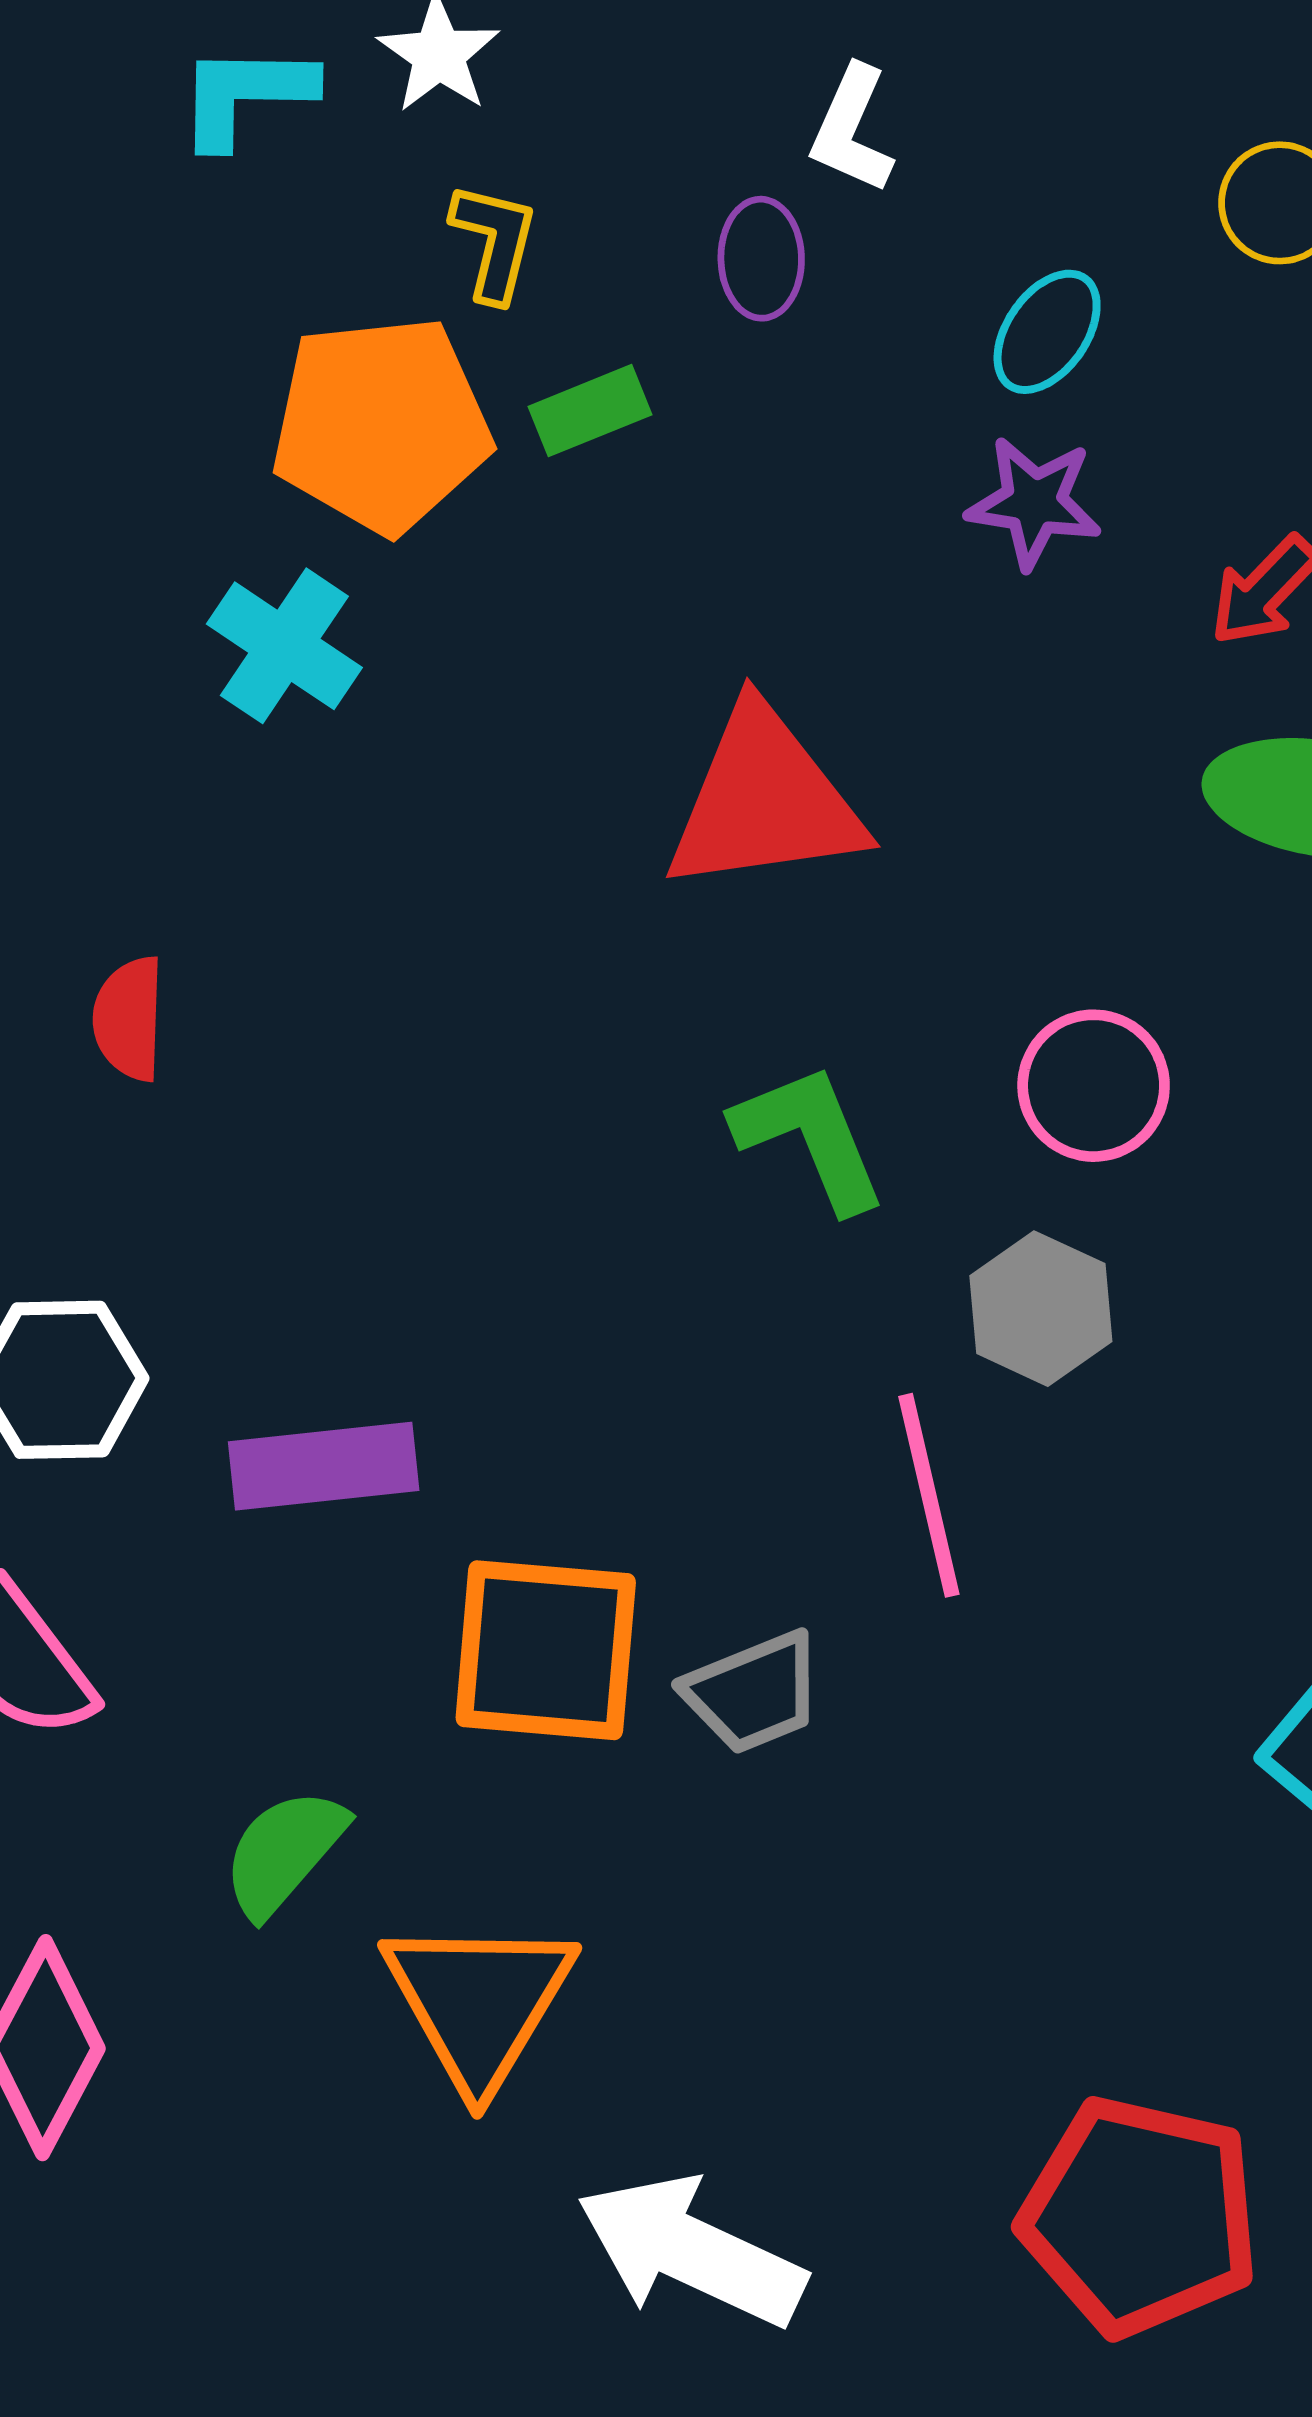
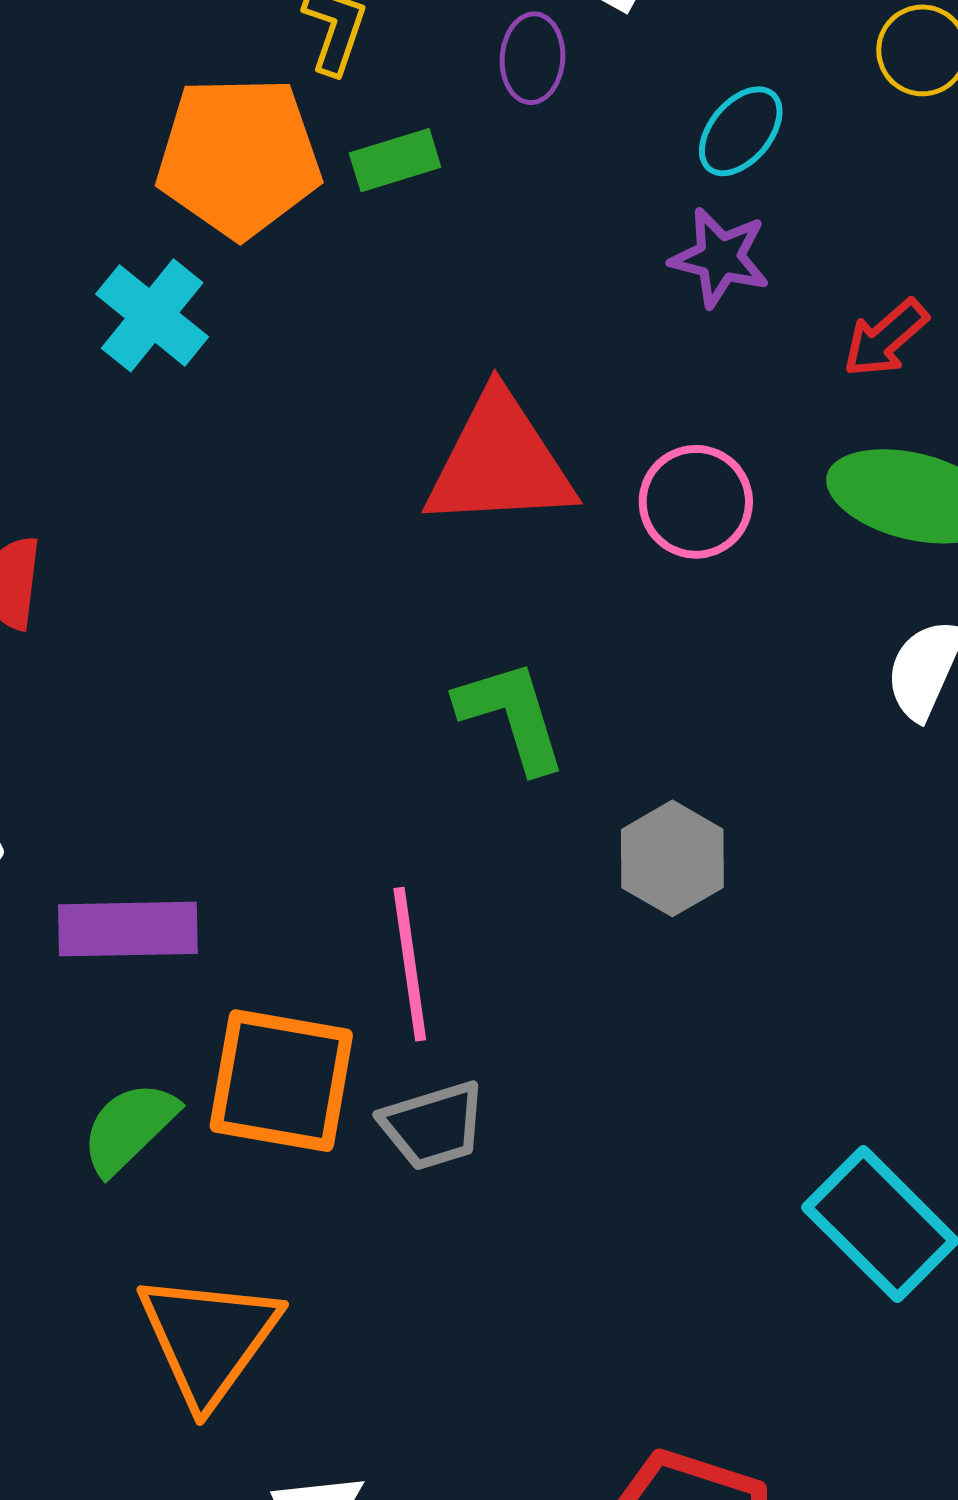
pink circle: (1094, 1086) -> (696, 502), moved
pink line: (929, 1495) -> (410, 964), moved
green semicircle: (284, 1852) -> (129, 1128), moved

